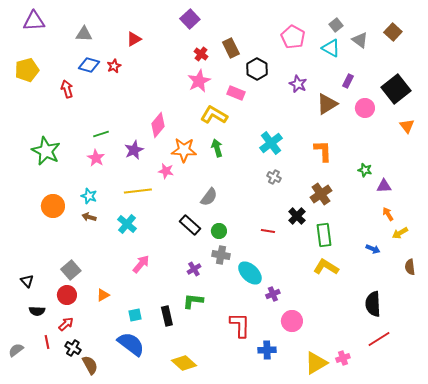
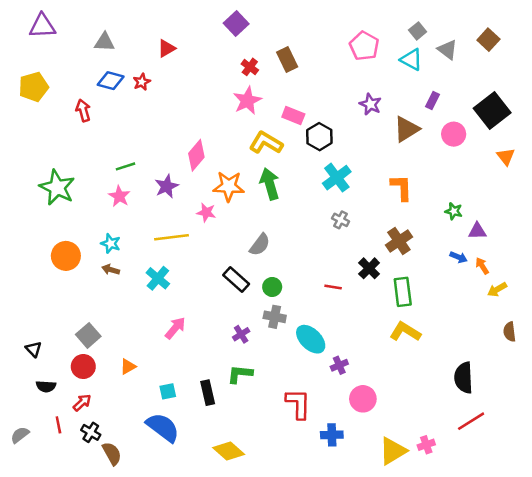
black hexagon: (257, 69) -> (319, 137), moved
green arrow: (217, 148) -> (270, 184), size x1.4
blue arrow: (373, 249) -> (459, 257), moved

